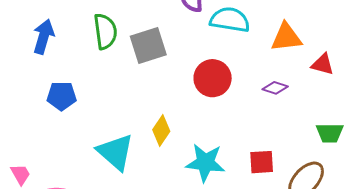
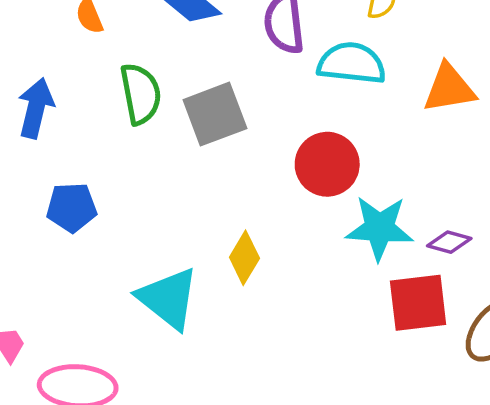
purple diamond: (275, 88) -> (449, 242), moved
red square: (262, 162) -> (418, 303), size x1.4
cyan star: (205, 163) -> (379, 228), moved

